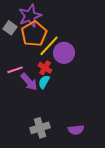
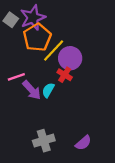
gray square: (10, 28) -> (11, 20), moved
red cross: (45, 68) -> (65, 75), moved
purple semicircle: (76, 130) -> (83, 143), turned -35

